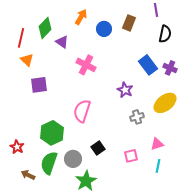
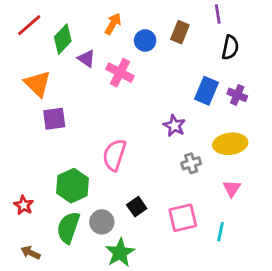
red line: (21, 38) -> (29, 25), moved, turned 36
orange triangle: (27, 60) -> (38, 84), size x1.5
pink cross: (86, 65) -> (120, 73), moved
blue rectangle: (148, 65) -> (206, 91), turned 60
yellow ellipse: (165, 103) -> (230, 144), turned 30
pink triangle: (157, 144) -> (232, 188), moved, turned -40
pink square: (131, 156) -> (183, 218), size x1.5
brown arrow: (28, 175) -> (31, 253), moved

